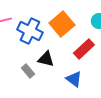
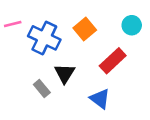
orange square: (62, 24) -> (85, 29), size x0.7
black triangle: (46, 59) -> (65, 73), turned 48

